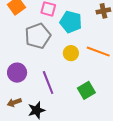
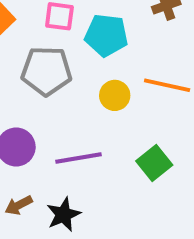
gray pentagon: (38, 36) -> (46, 71), turned 30
purple line: (48, 83) -> (78, 158), turned -70

